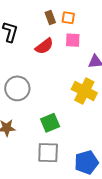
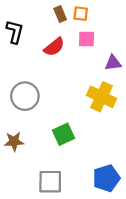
gray square: (48, 153) -> (50, 182), moved

